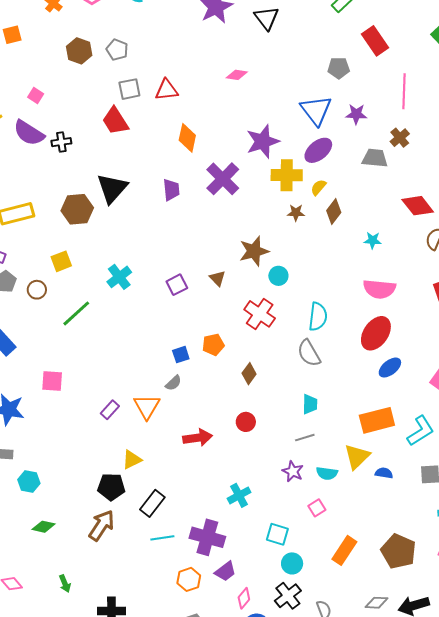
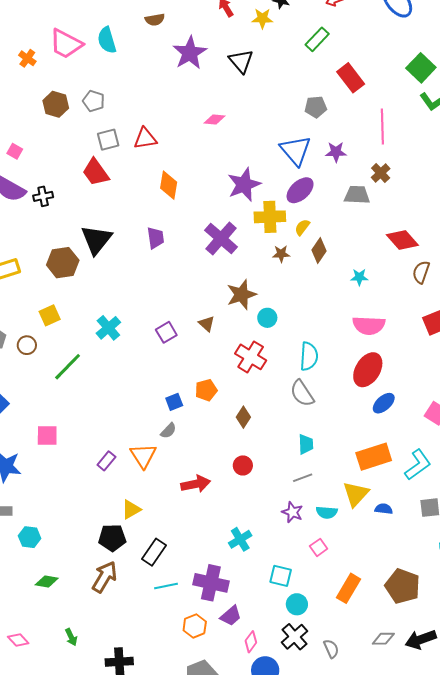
purple cross: (223, 179) -> (221, 239), moved

